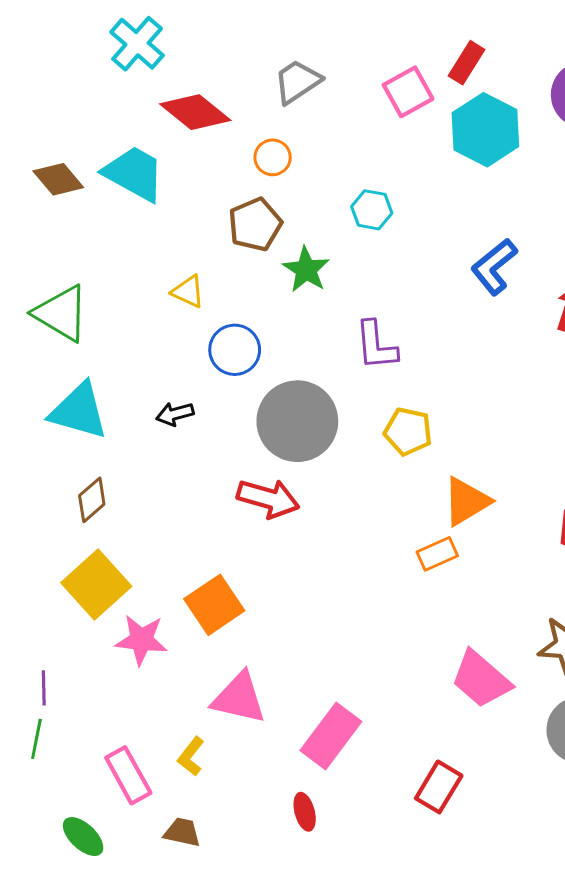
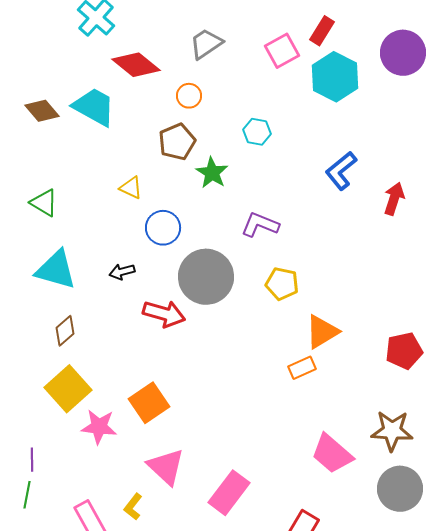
green triangle: (61, 313) -> (44, 203), size x0.7
purple L-shape: (376, 345) -> (260, 225), turned 117
red arrow: (268, 498) -> (164, 314), moved
pink triangle: (239, 698) -> (166, 467), turned 30

